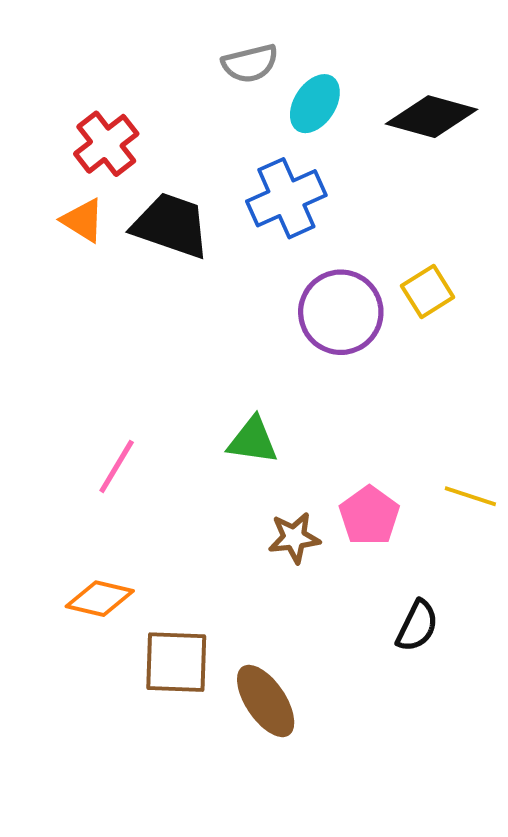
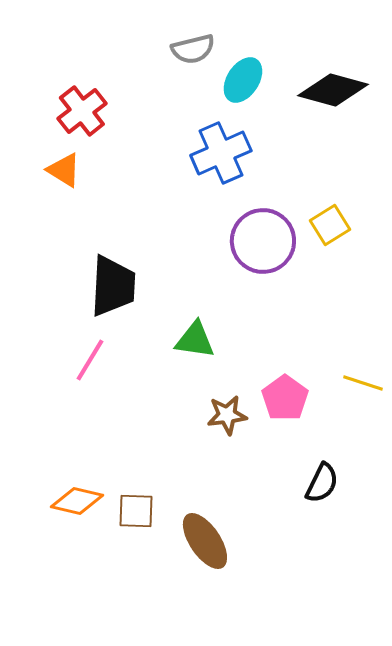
black trapezoid: (171, 225) -> (113, 286), moved, turned 74
orange diamond: (100, 599) -> (77, 501), moved
brown square: (176, 662) -> (136, 511), size x0.7

